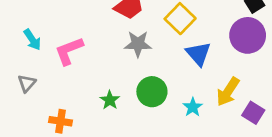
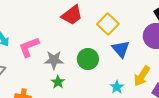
gray star: (138, 44) -> (54, 60), moved
green circle: (152, 92) -> (88, 59), moved

